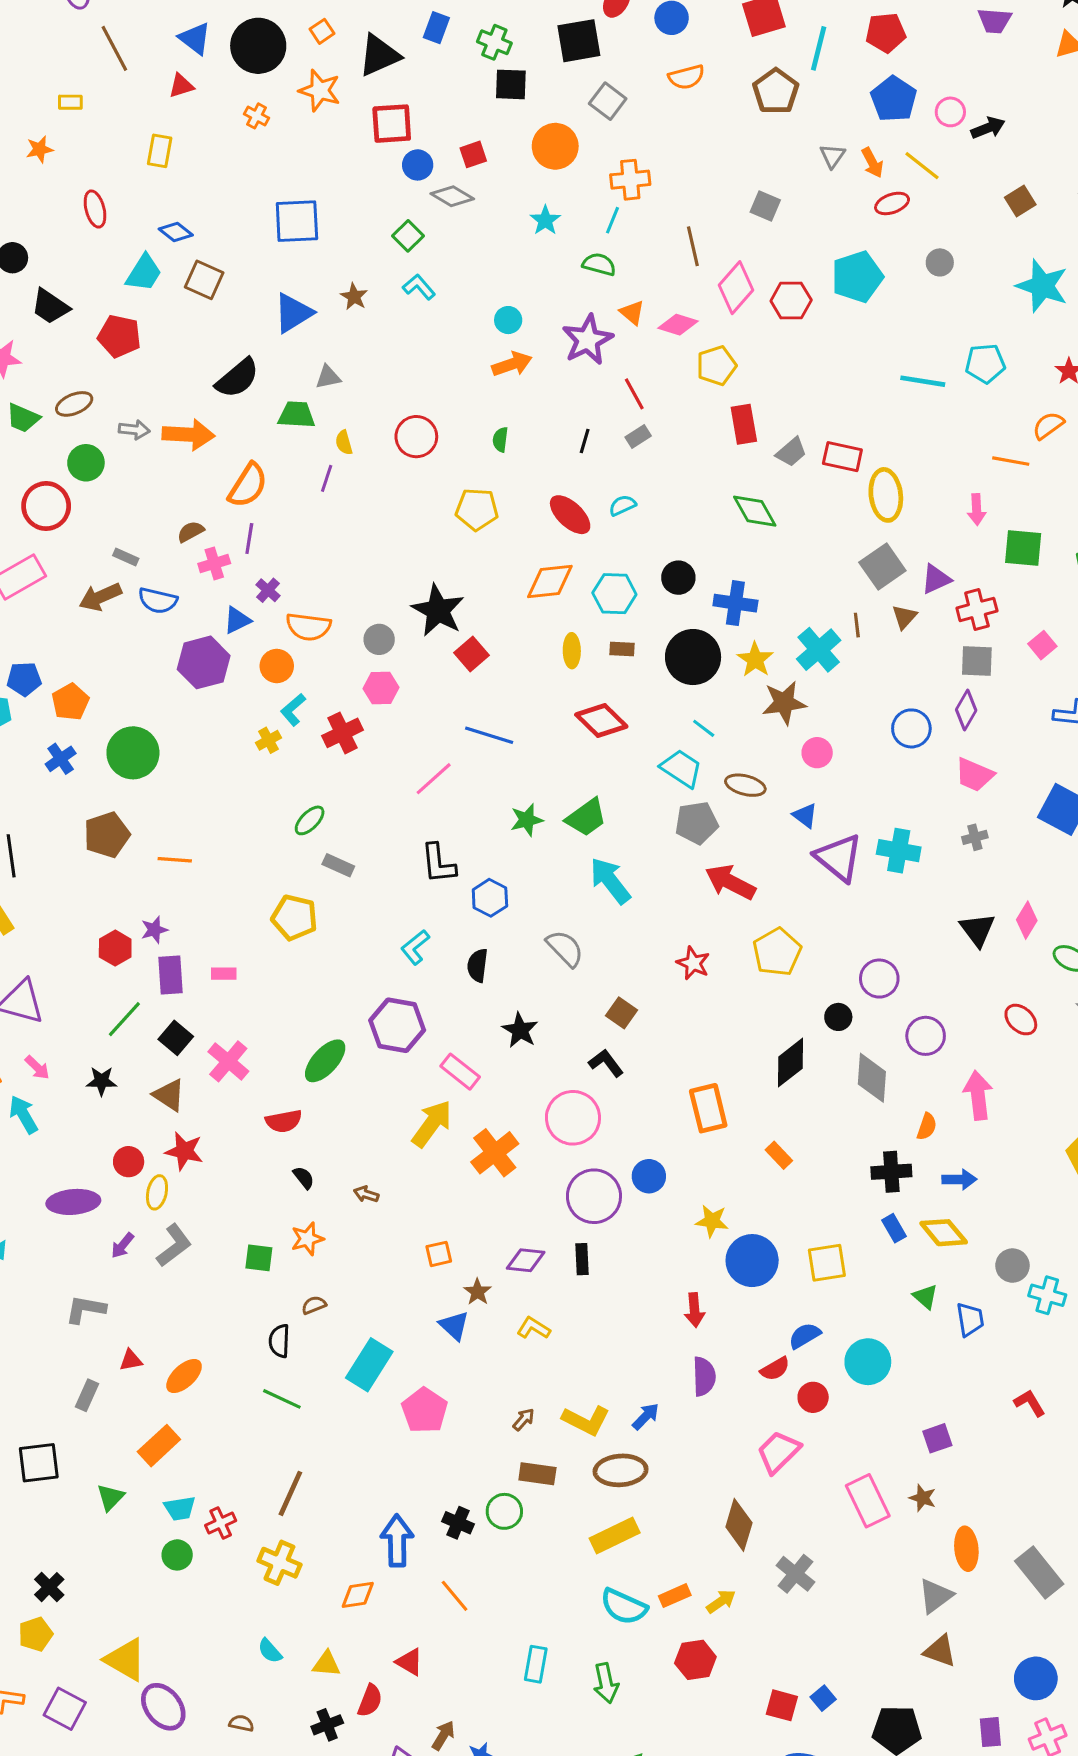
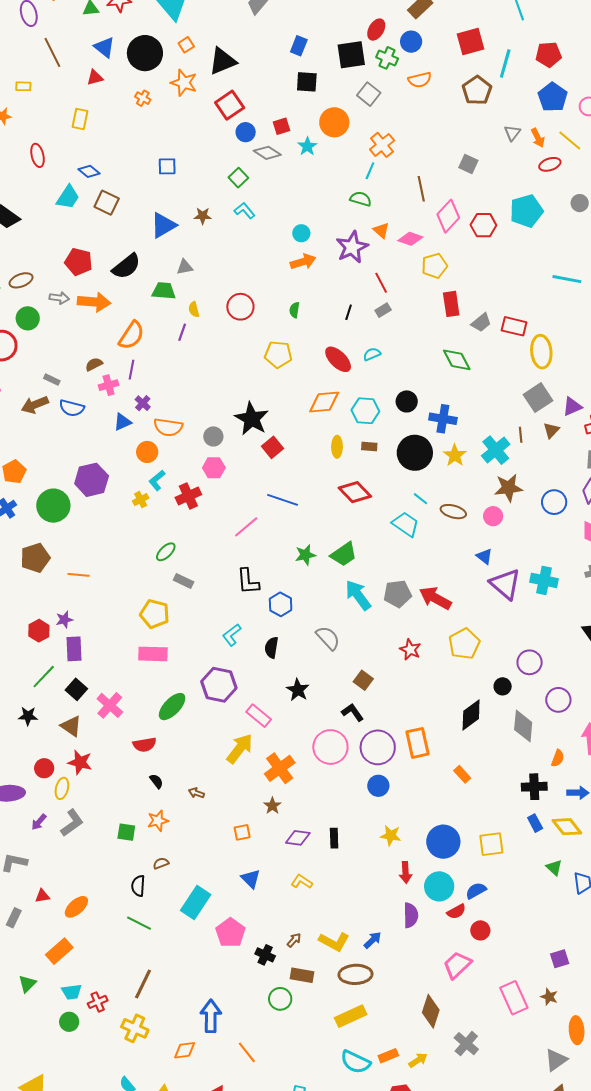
blue rectangle: (436, 28) -> (299, 46), moved
green cross: (494, 42) -> (387, 58), moved
red square: (392, 124) -> (230, 105), turned -32
orange cross: (630, 180) -> (382, 145), turned -35
cyan star: (545, 220) -> (307, 146), moved
blue square: (297, 221) -> (167, 166), size x0.6
brown star: (354, 297) -> (203, 216), turned -30
red pentagon: (119, 336) -> (79, 262), moved
purple hexagon: (204, 662) -> (92, 480), moved
brown star: (784, 703) -> (508, 488), moved
brown ellipse: (745, 785) -> (453, 512), moved
gray pentagon: (697, 823) -> (398, 594), moved
pink rectangle: (224, 974) -> (153, 654), moved, size x1.8
purple circle: (594, 1196) -> (378, 747), moved
yellow star: (712, 1221) -> (391, 836), moved
brown star: (477, 1292) -> (272, 806), moved
cyan circle: (868, 1362) -> (439, 886), moved
black cross: (458, 1523) -> (265, 955), moved

